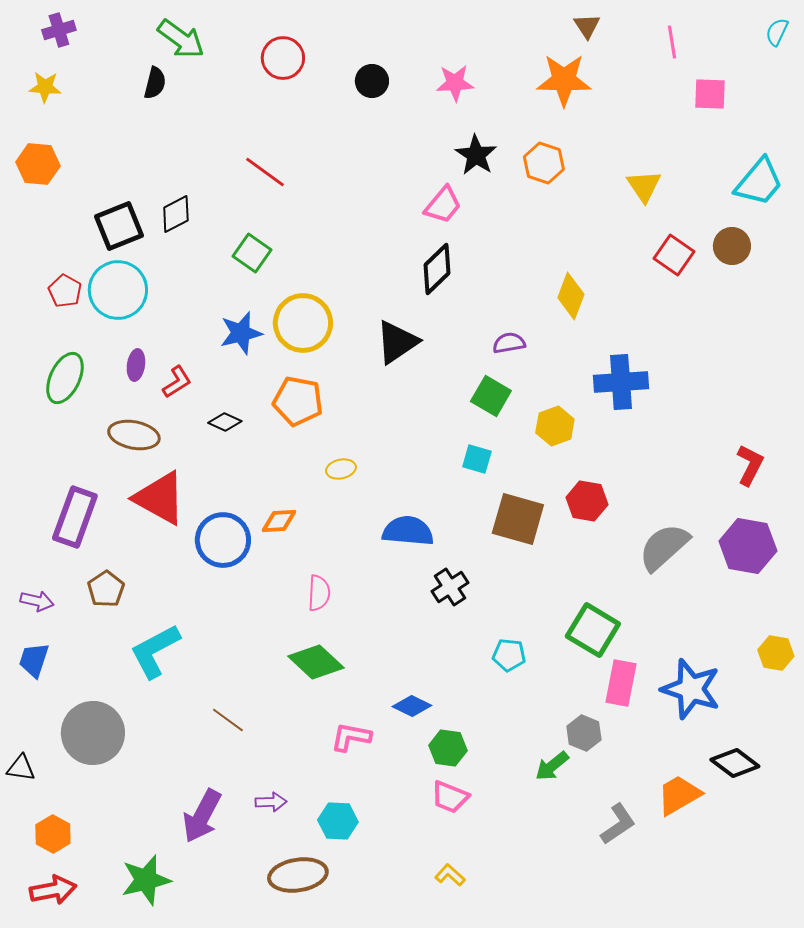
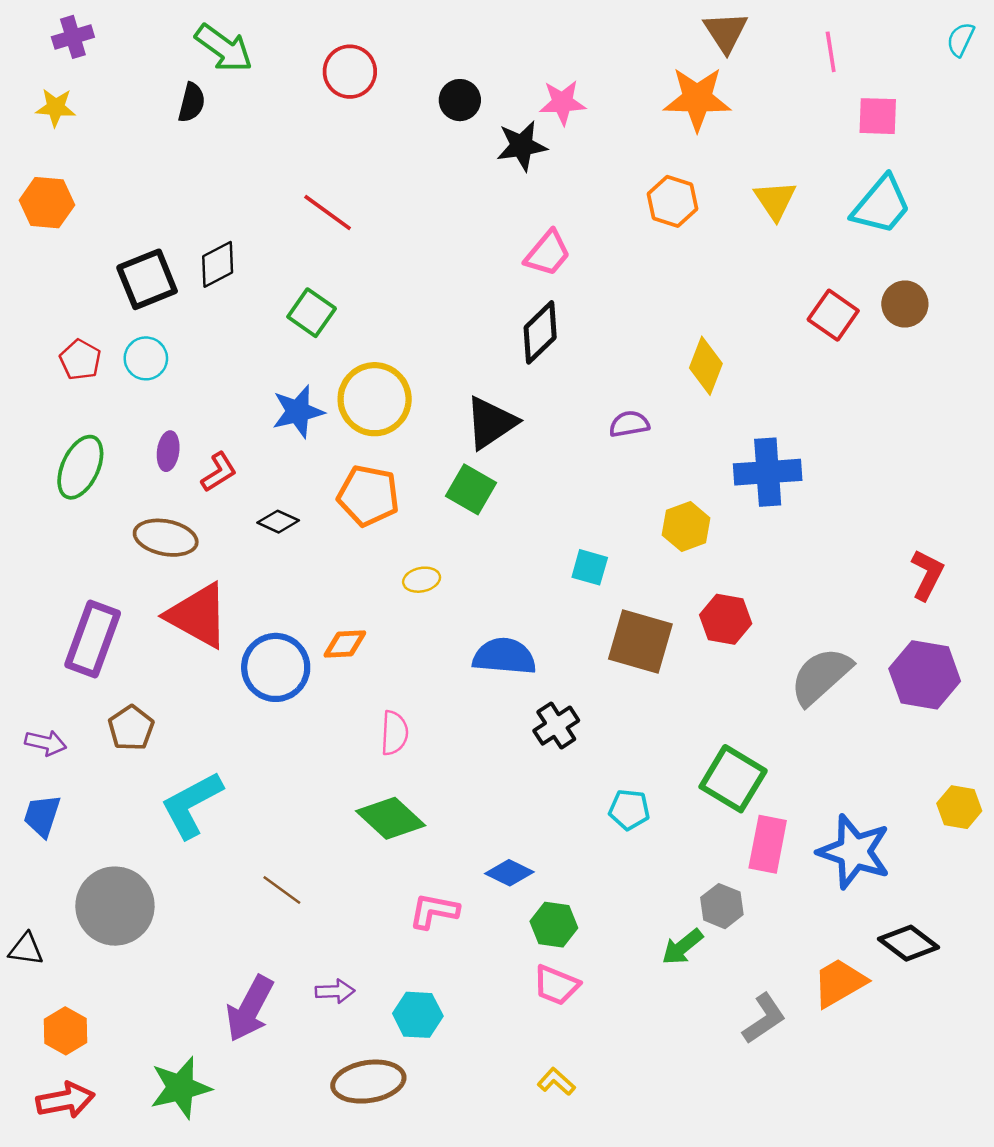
brown triangle: (587, 26) -> (726, 32), size x1.4
black star: (476, 155) -> (522, 146), moved, turned 30
cyan trapezoid: (759, 182) -> (881, 205), moved
yellow triangle: (644, 186) -> (775, 200), moved
cyan circle: (118, 290) -> (146, 358), size x0.6
green square: (491, 396) -> (471, 489), moved

